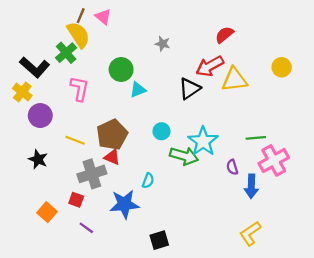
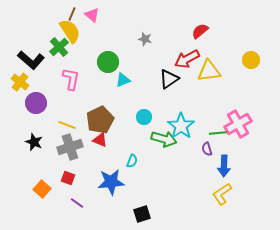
green line: (256, 138) -> (218, 133), moved
pink cross: (274, 160) -> (238, 124), moved
gray cross: (92, 174) -> (70, 147), moved
yellow L-shape: (250, 233) -> (222, 194), moved

